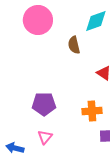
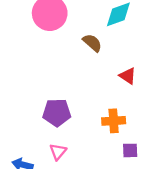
brown semicircle: (74, 45) -> (92, 43), turned 144

